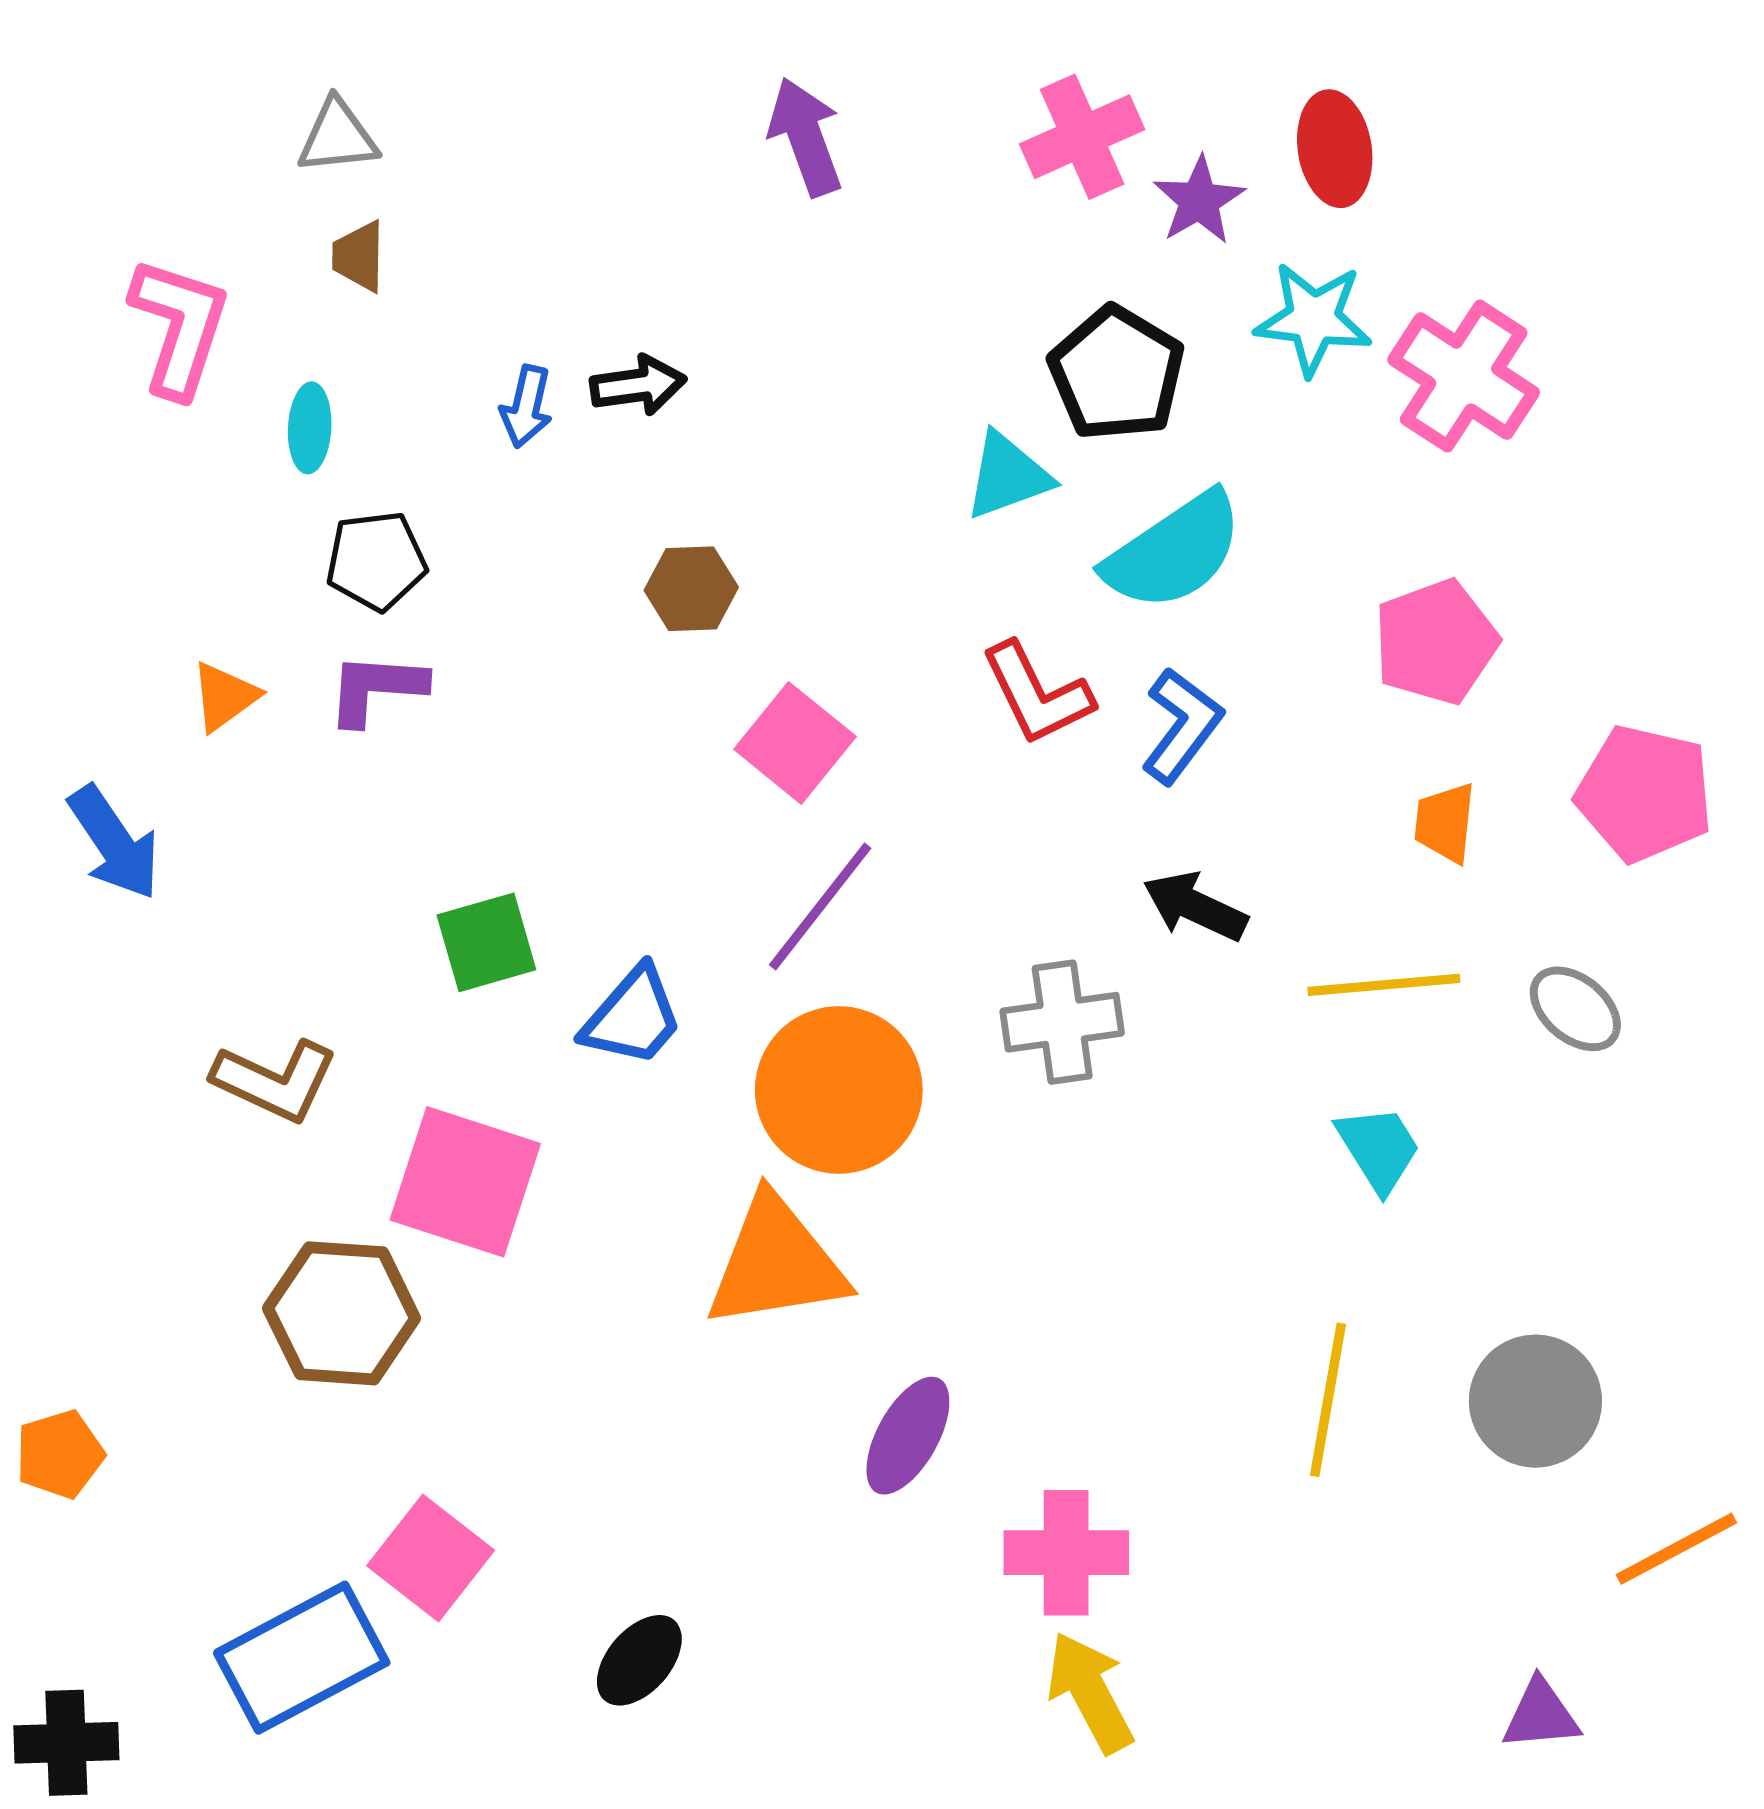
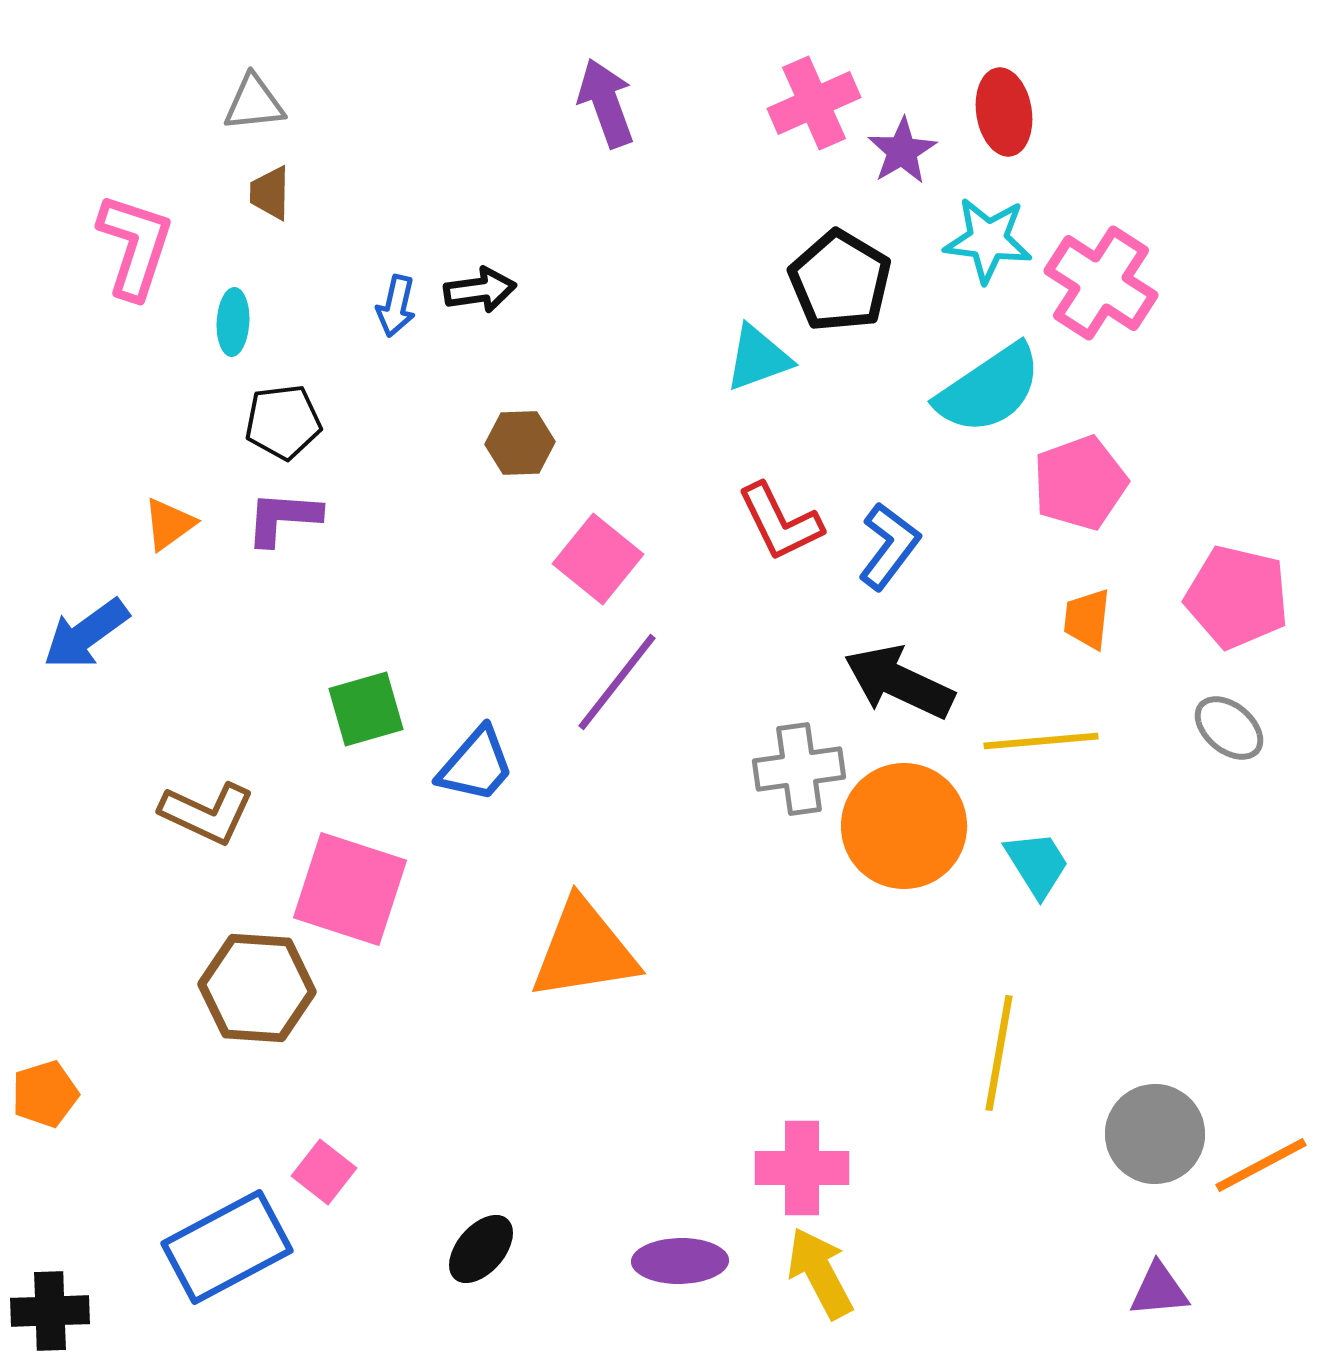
cyan semicircle: (1174, 552) -> (989, 389), moved
blue arrow: (114, 843) -> (86, 634), turned 88
black arrow: (1195, 906) -> (899, 682), size x1.4
gray ellipse: (1575, 1009) -> (1229, 728), moved
orange circle: (839, 1090) -> (904, 826), moved
gray circle: (1535, 1401) -> (1155, 1134), moved
purple ellipse: (908, 1436) -> (680, 1261), moved, turned 60
pink square: (431, 1558) -> (324, 1172), size x0.7

